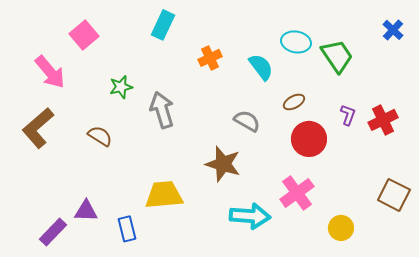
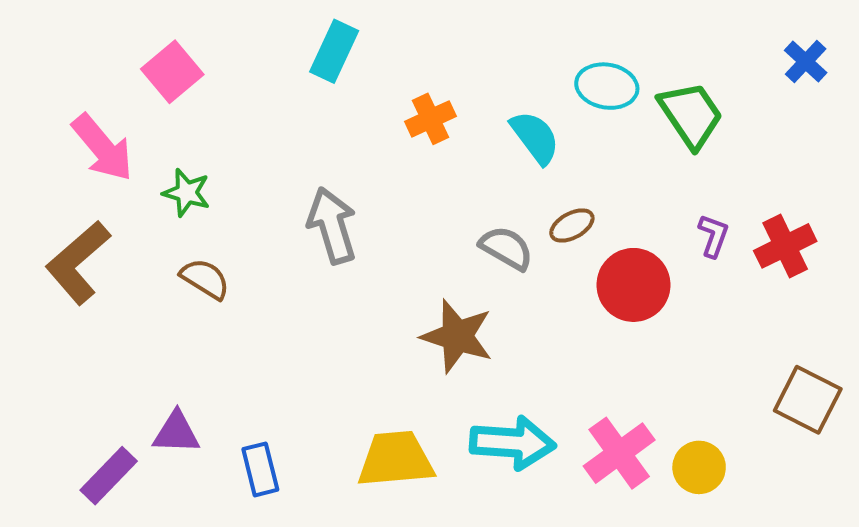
green star: (121, 87) -> (187, 193), moved, turned 30
brown ellipse: (294, 102) -> (572, 225), moved
pink cross: (297, 193) -> (619, 453), moved
yellow trapezoid: (164, 195) -> (396, 459), moved

